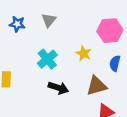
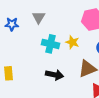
cyan cross: (47, 59) -> (51, 44), moved, turned -30

